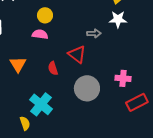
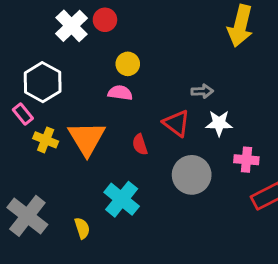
white star: (118, 19) -> (219, 123), moved
orange triangle: (18, 64) -> (87, 138), size x1.5
yellow semicircle: (25, 123) -> (82, 228), moved

